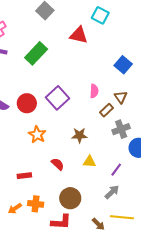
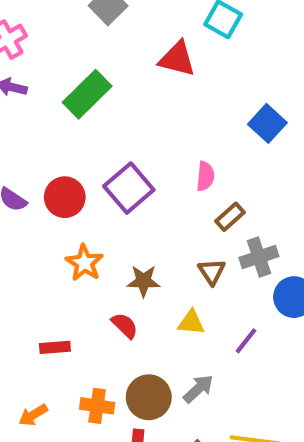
brown triangle: (121, 97) -> (212, 272), moved
brown star: (79, 135) -> (143, 281), moved
gray arrow: (112, 192) -> (198, 389), moved
orange cross: (36, 204) -> (97, 406), moved

